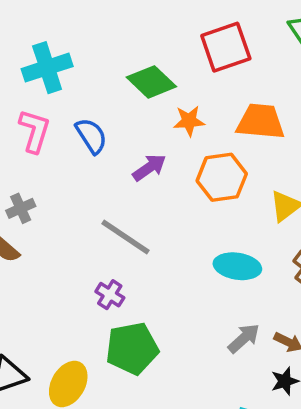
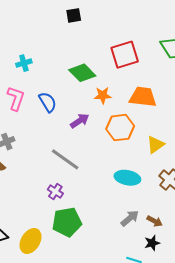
cyan cross: (47, 68) -> (24, 63), size x0.6

